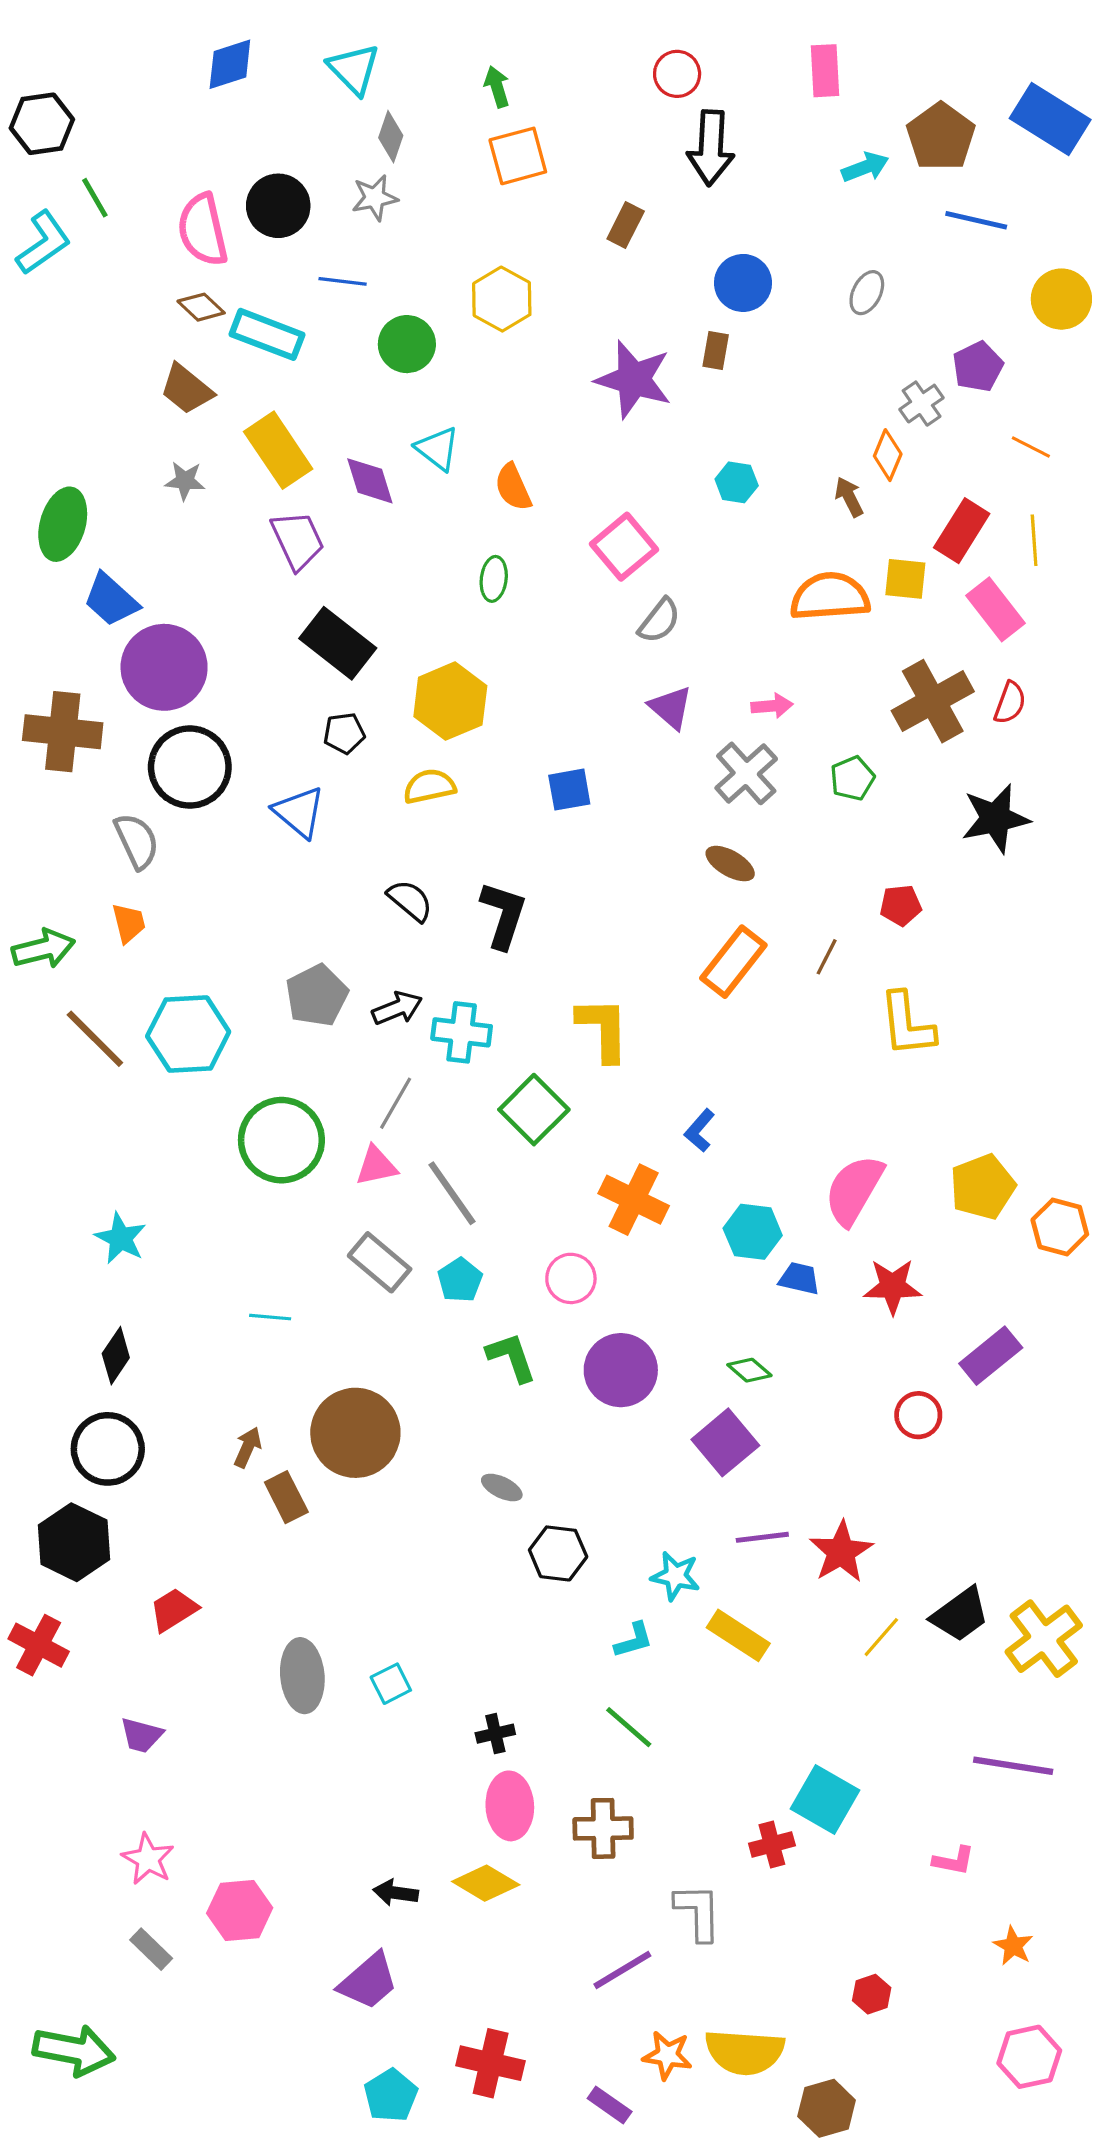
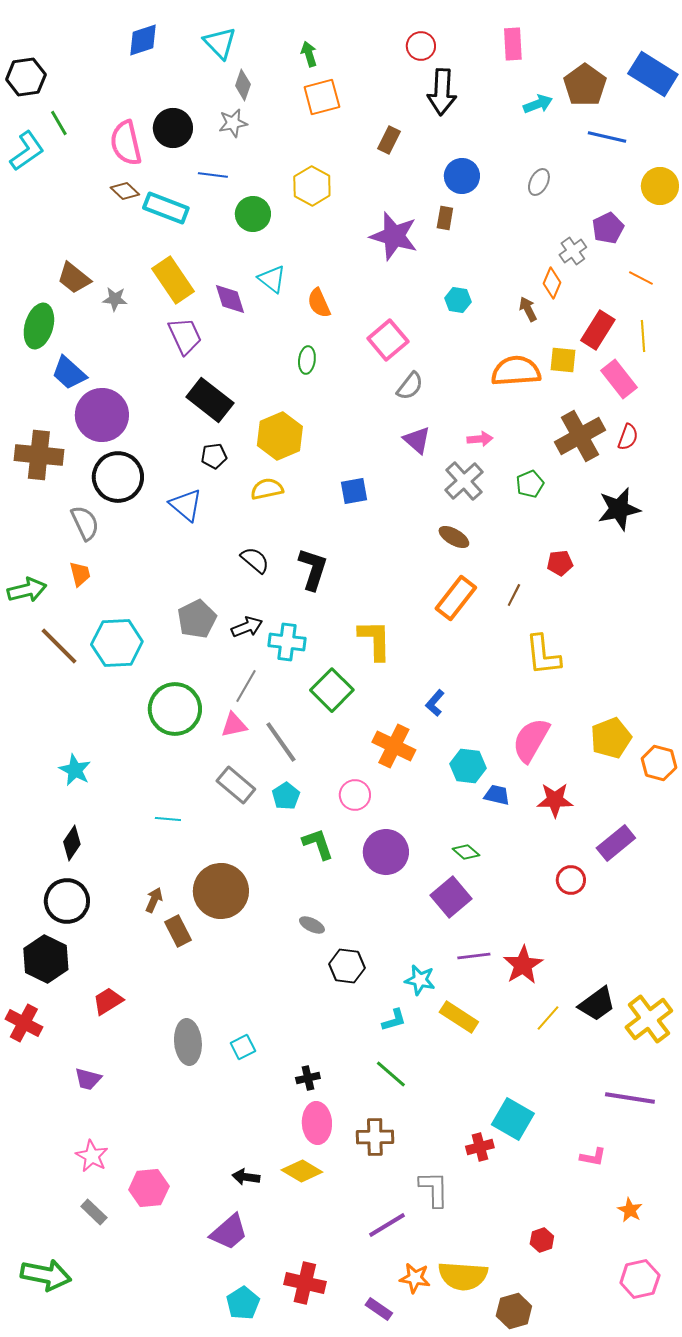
brown trapezoid: (187, 389) -> (74, 278), moved
yellow L-shape: (907, 1024) -> (543, 655), moved

